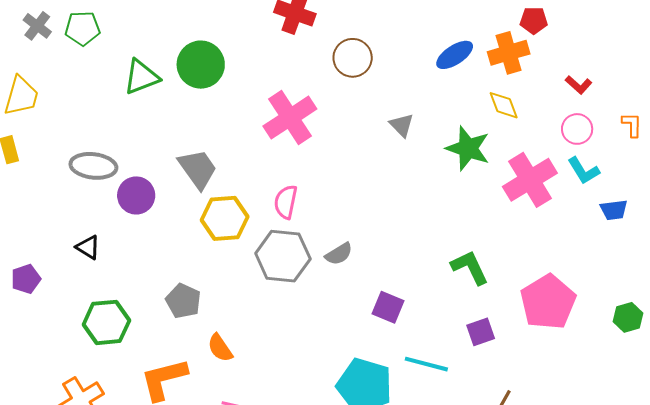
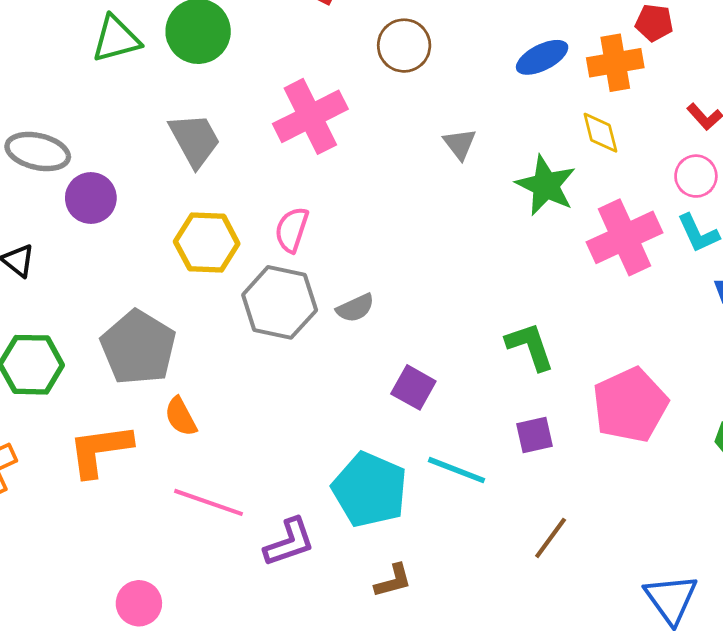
gray trapezoid: (198, 169) -> (195, 140), moved
gray pentagon: (183, 301) -> (138, 348), size x1.6

